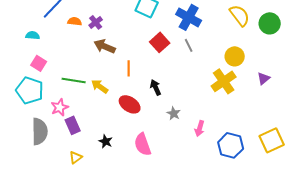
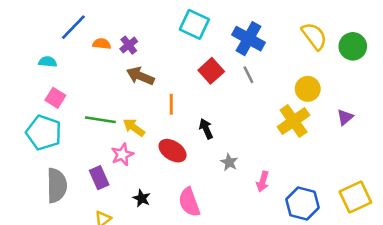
pink star: (60, 107) -> (122, 154), moved

